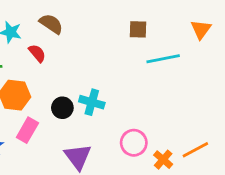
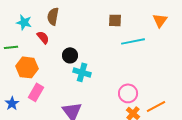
brown semicircle: (51, 24) -> (53, 16), turned -114
black circle: (62, 108) -> (70, 55), moved
pink circle: (134, 143) -> (128, 93), moved

